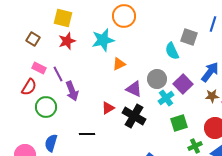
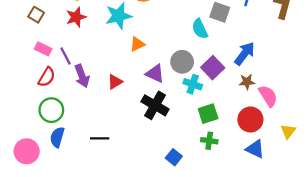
red semicircle: (29, 87) -> (47, 77), moved
cyan cross: (166, 98) -> (193, 84), turned -35
green circle: (46, 107) -> (51, 110), moved
red triangle: (108, 108) -> (115, 82), moved
black line: (87, 134) -> (100, 138), moved
green cross: (195, 146) -> (209, 141), moved, turned 32

